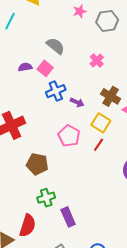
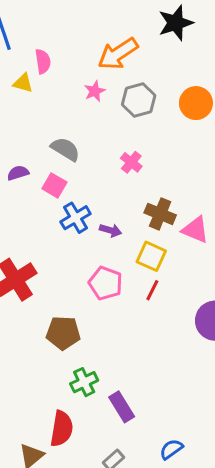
purple semicircle: (25, 67) -> (18, 173), moved

